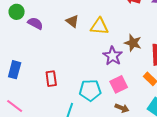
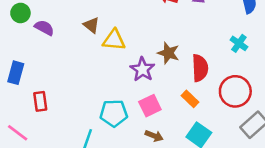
yellow triangle: (99, 26) -> (114, 40), moved
blue rectangle: (15, 70) -> (16, 73), moved
red rectangle: (51, 79) -> (40, 101), moved

